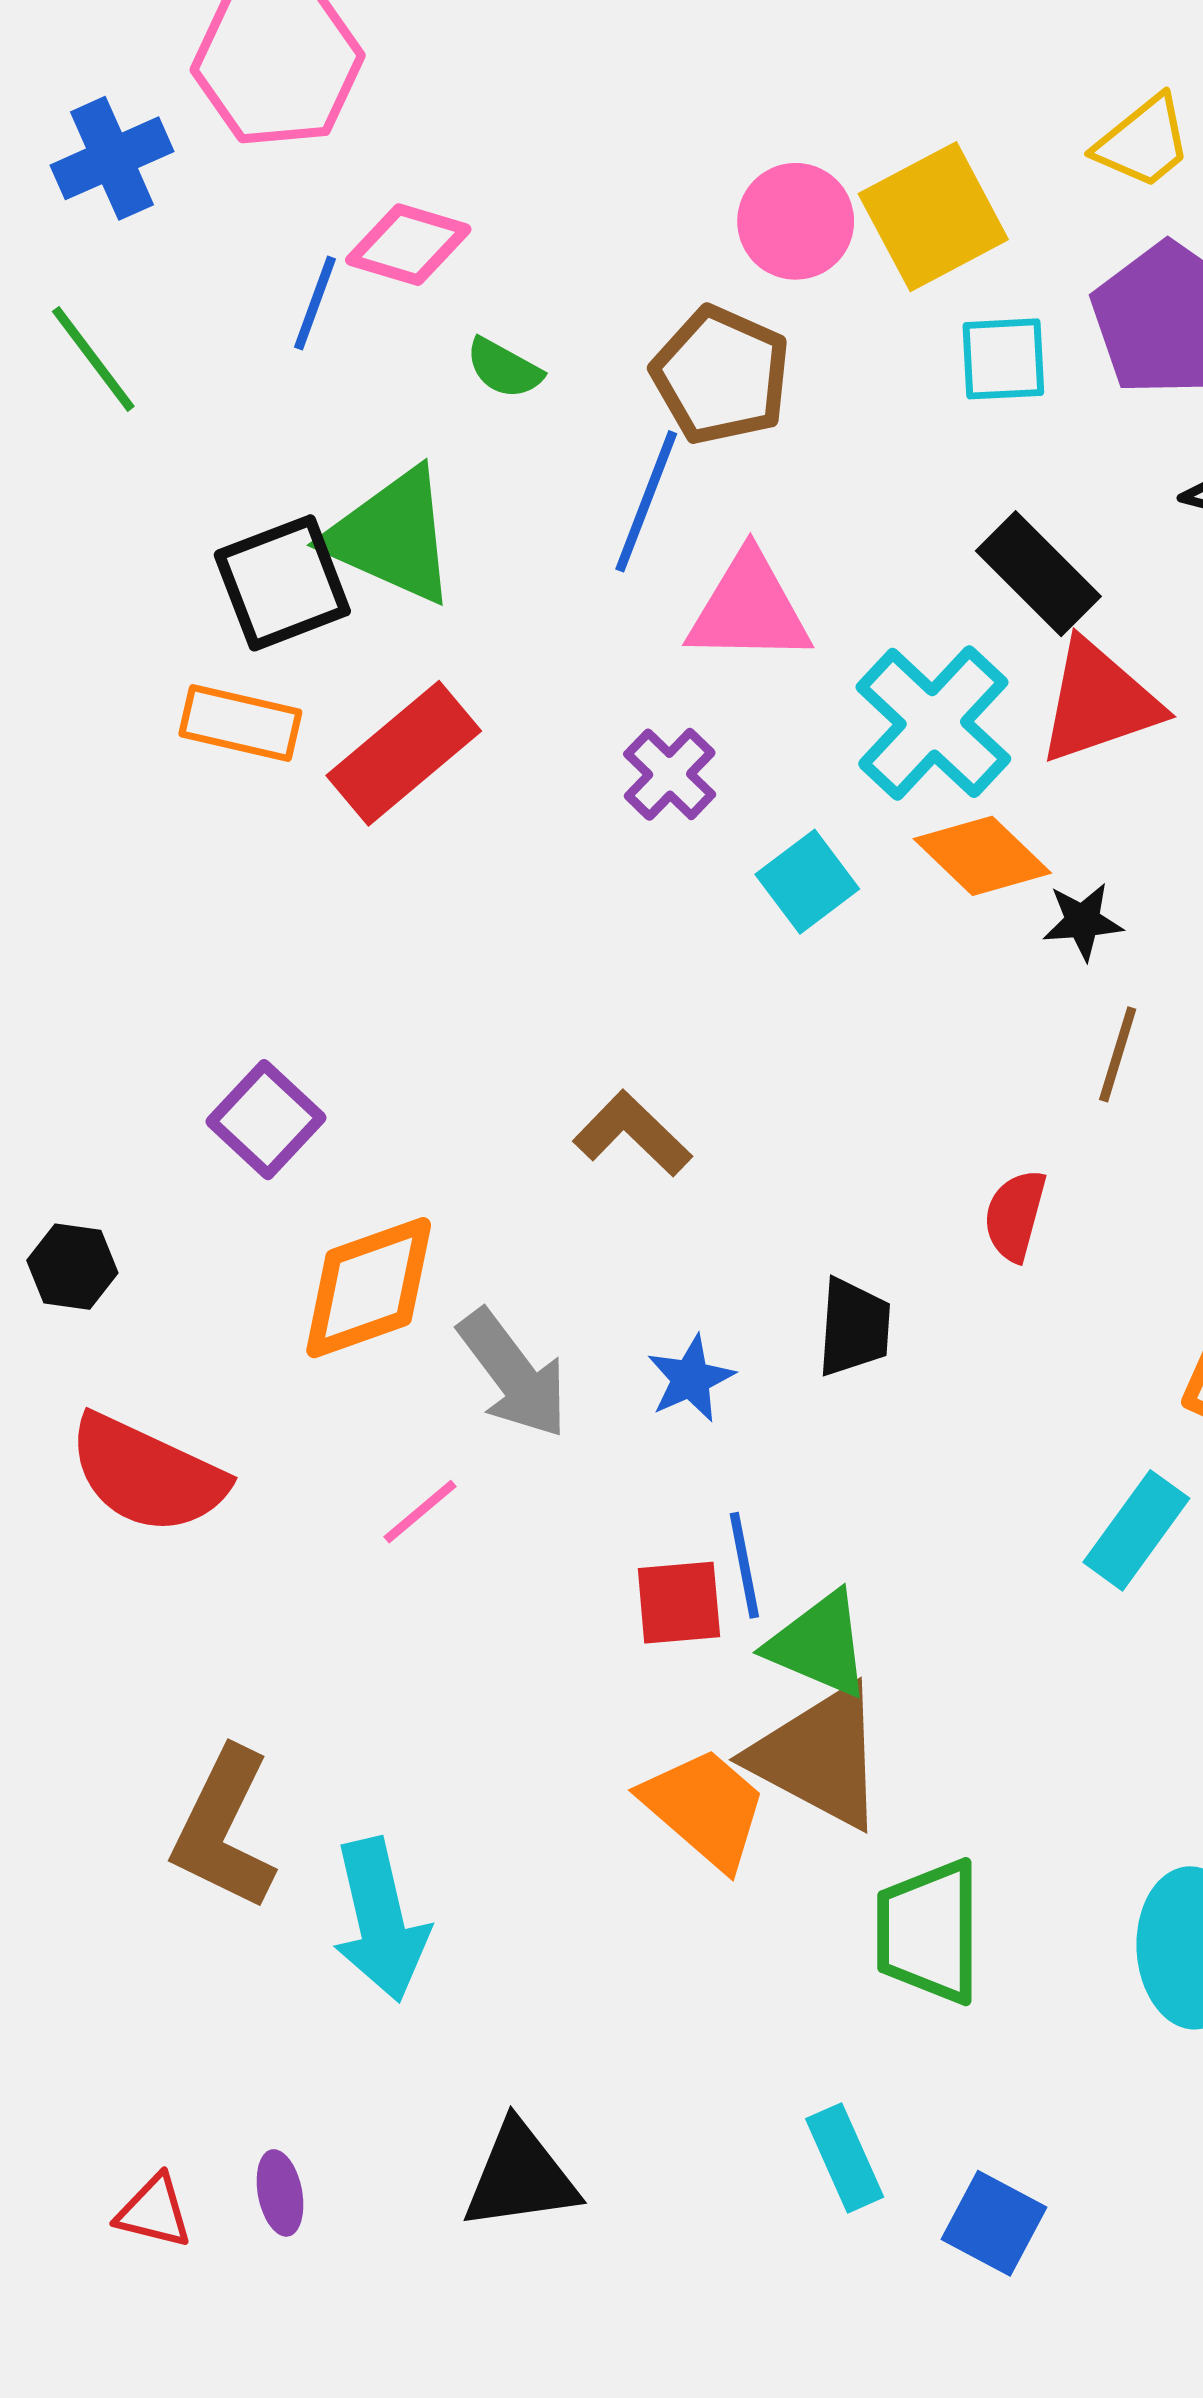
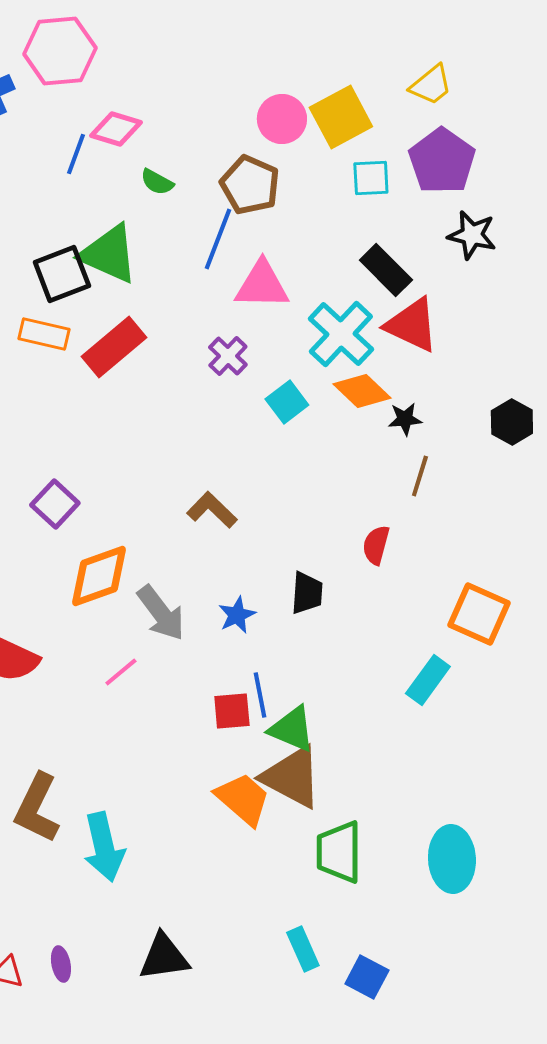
red triangle: (1099, 702) -> (412, 325), turned 44

